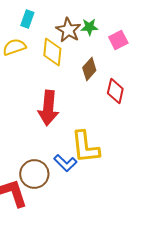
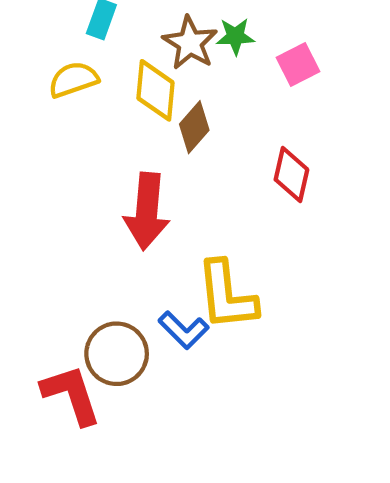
brown diamond: (89, 69) -> (194, 127), moved

